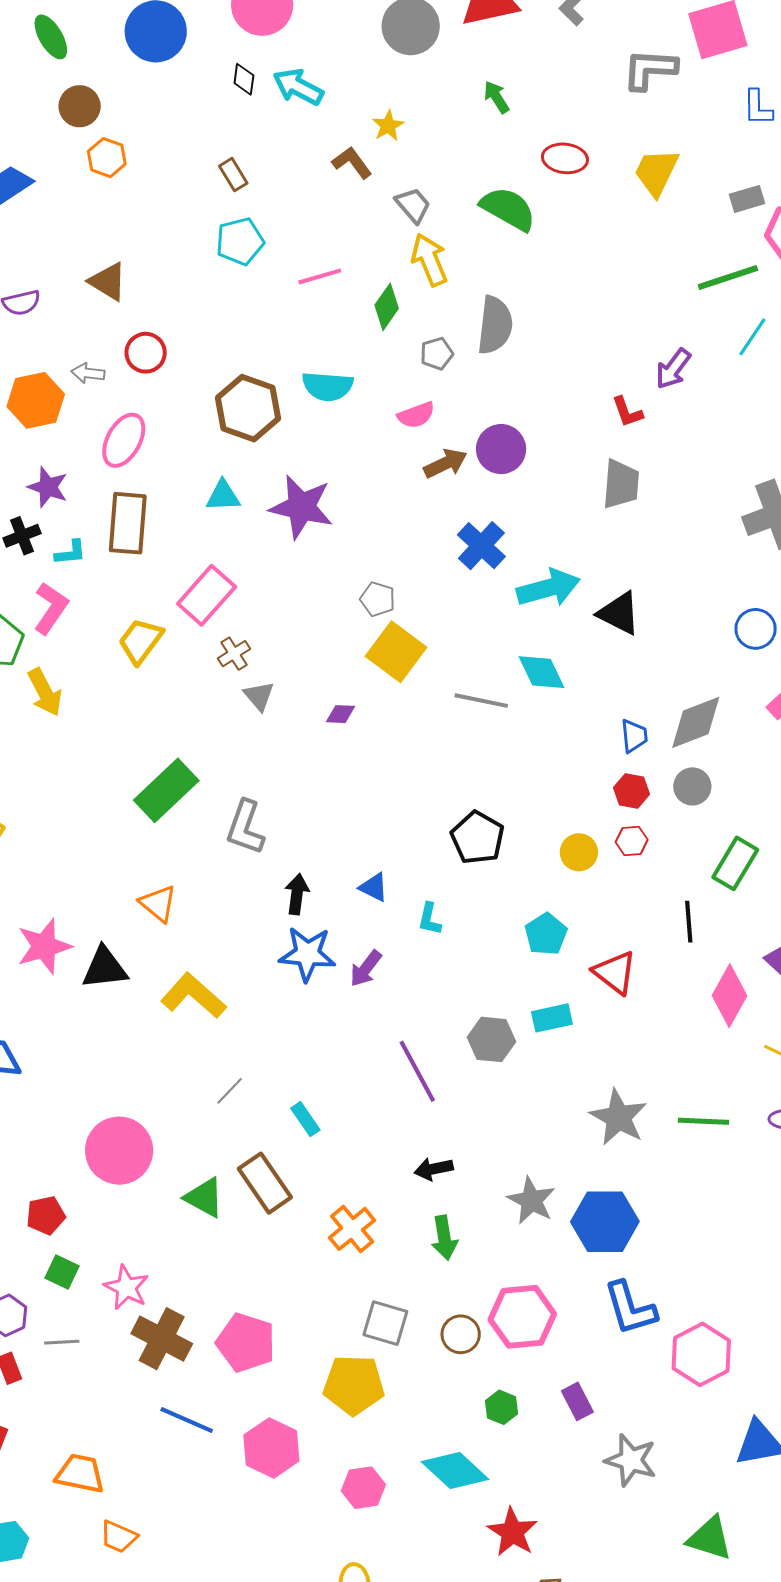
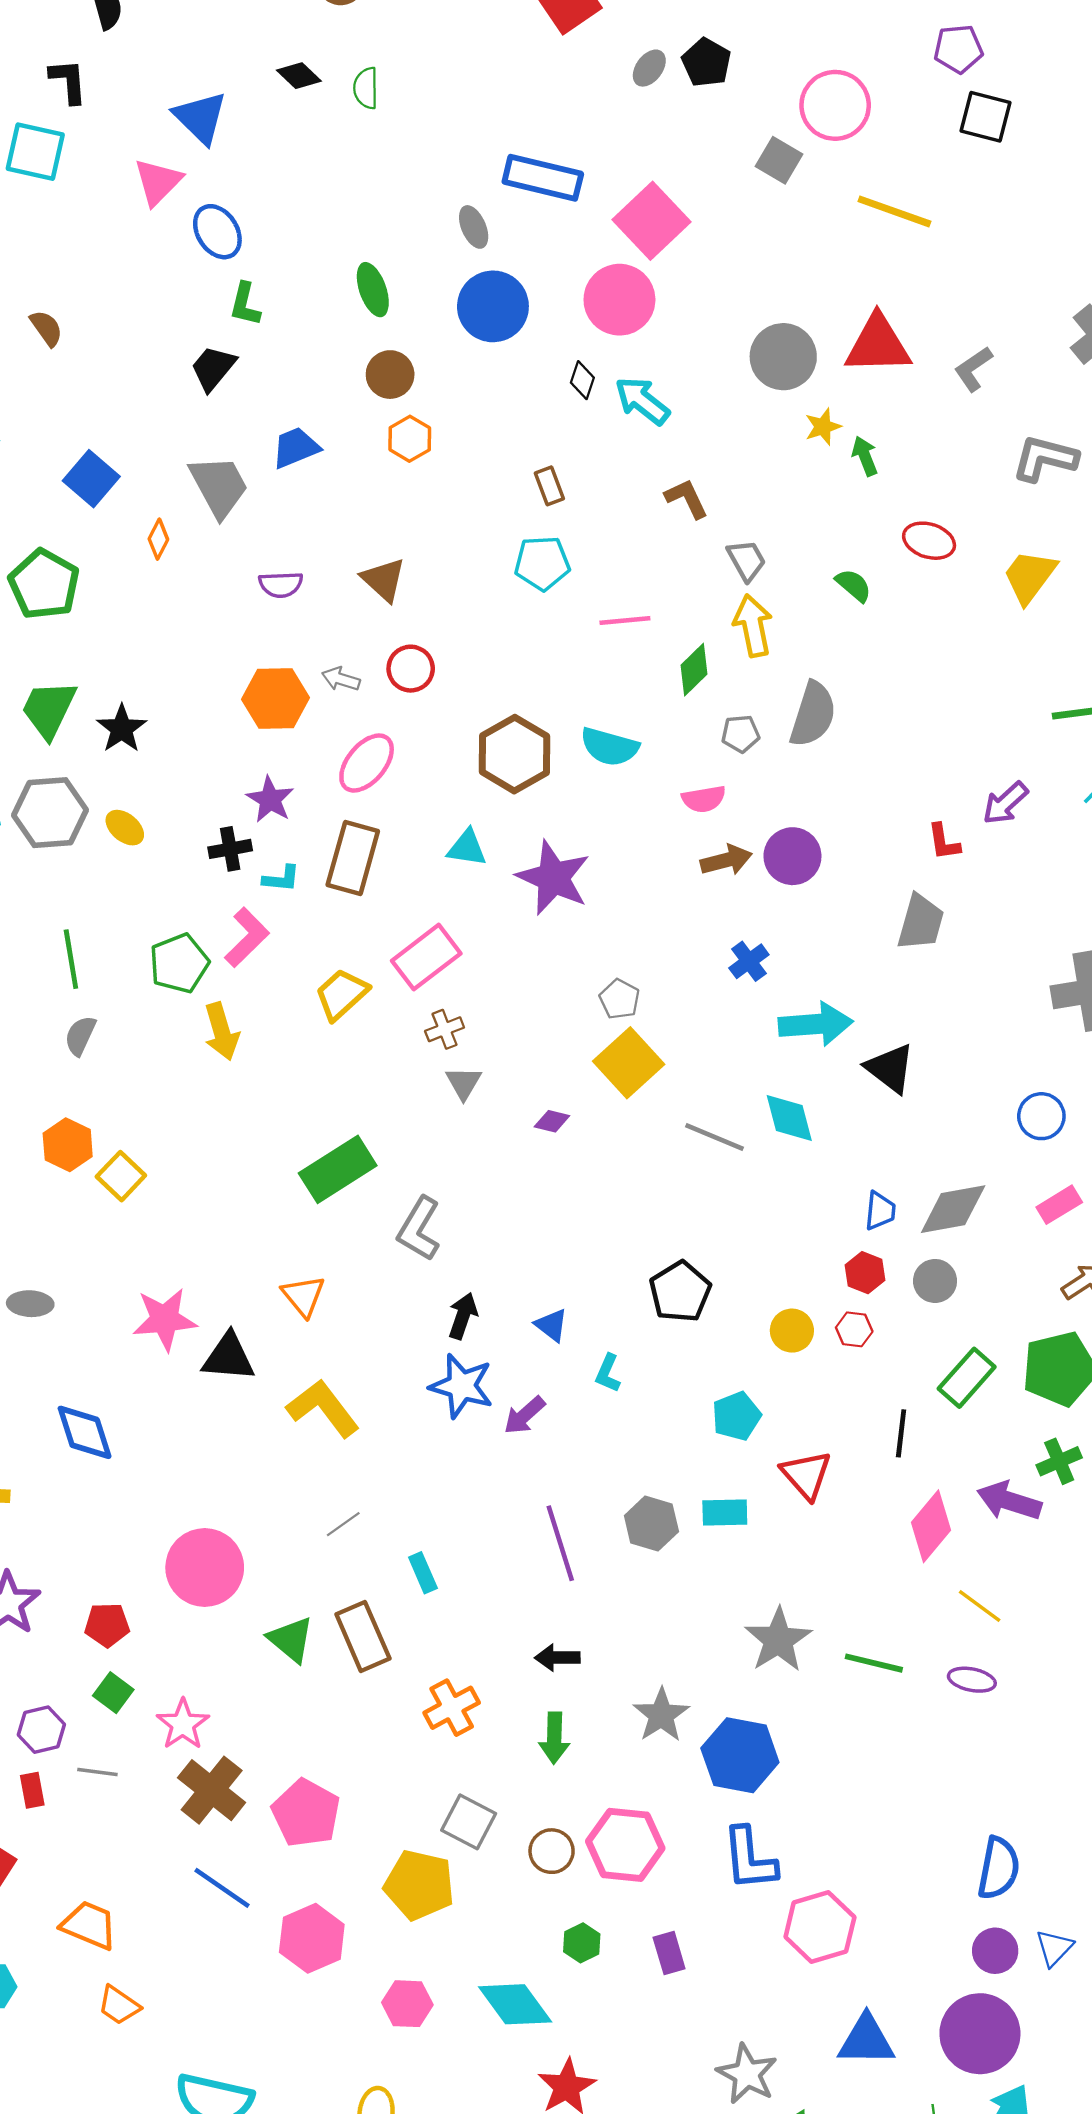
yellow star: (388, 126) -> (823, 427), moved
green semicircle: (508, 209) -> (854, 585), size x0.6
blue cross: (481, 546) -> (749, 961), size x0.7
gray star: (631, 1460) -> (747, 2074), moved

